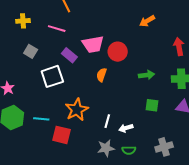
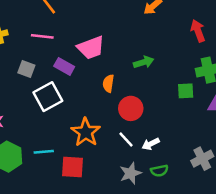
gray square: (31, 51) -> (26, 69), moved
red circle: (118, 52) -> (131, 108), moved
green arrow: (147, 75) -> (144, 62), moved
green square: (152, 105) -> (186, 91), moved
white line: (107, 121) -> (126, 140), turned -48

